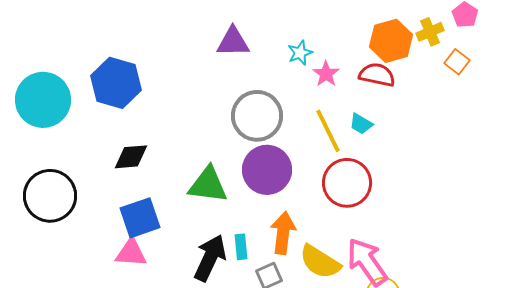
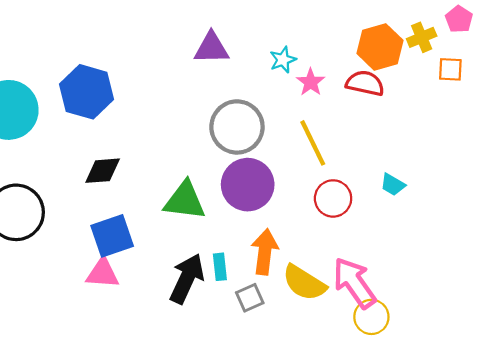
orange square: (457, 62) -> (450, 69), turned -35
cyan trapezoid: (361, 124) -> (393, 185), moved
red circle: (347, 183) -> (333, 198), size x0.7

